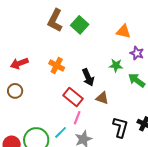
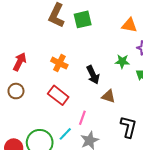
green square: (80, 25) -> (83, 19), turned 36
red arrow: (19, 63) -> (20, 62), turned 138
red rectangle: (73, 97) -> (58, 95), moved

